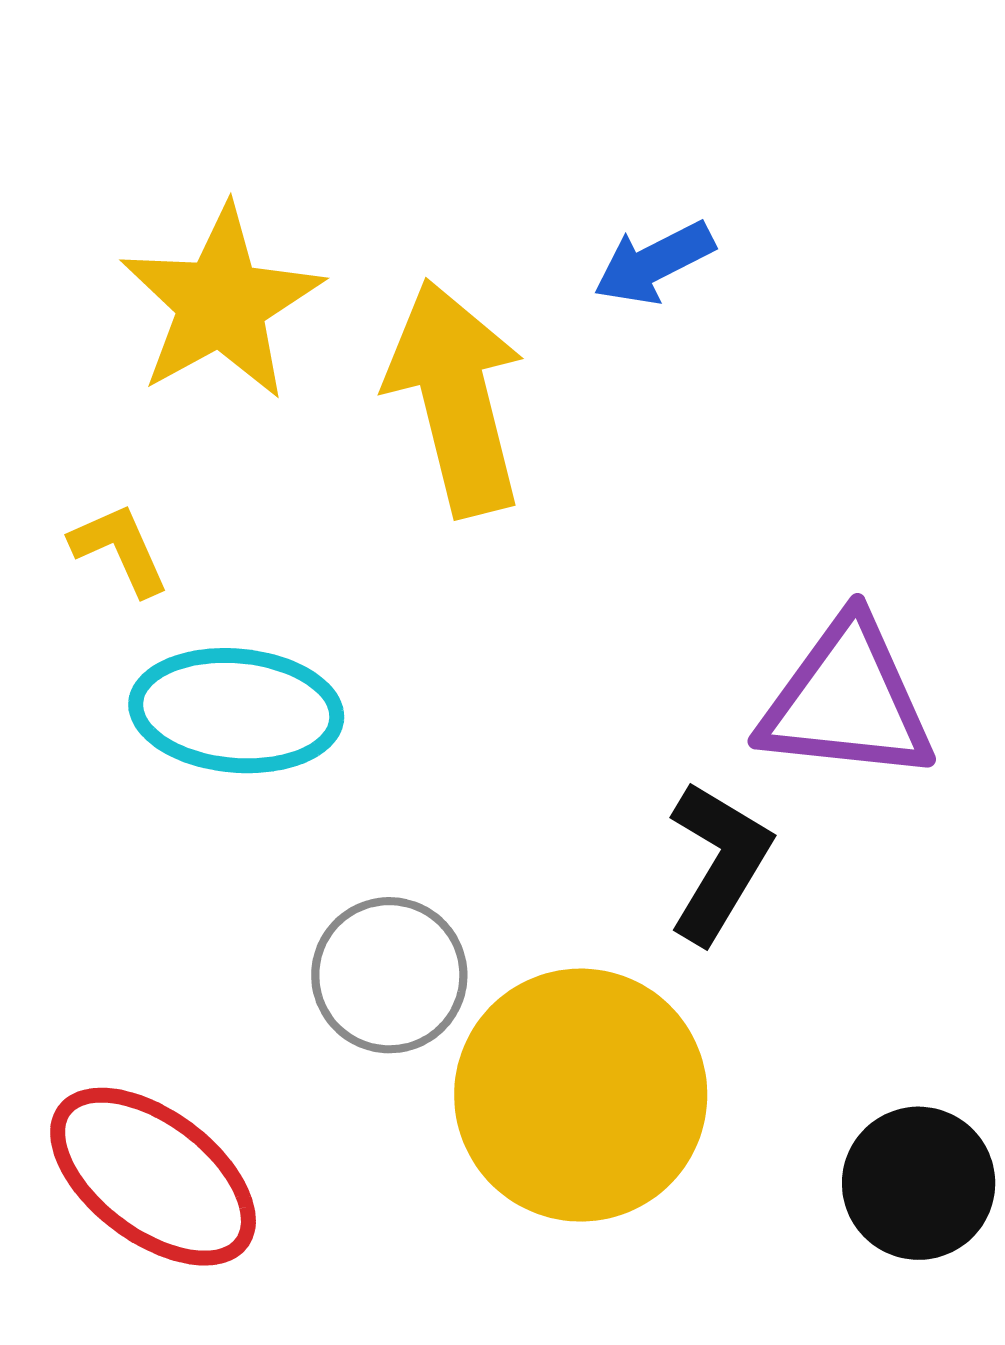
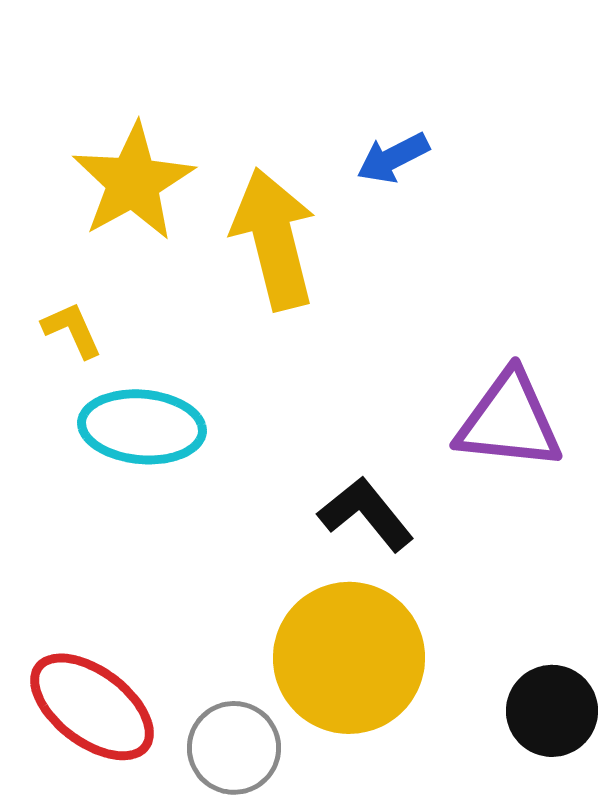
black L-shape: (719, 862) -> (366, 514), moved, turned -70
gray circle: (389, 975) -> (234, 748), moved

